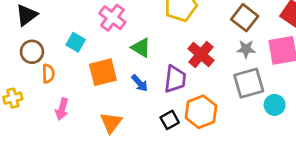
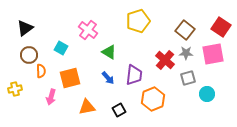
red cross: (201, 54) -> (165, 60), moved
orange square: (103, 72) -> (70, 78), moved
gray square: (249, 83) -> (188, 78), size x0.7
black square: (170, 120) -> (119, 110), moved
orange triangle: (111, 123) -> (87, 107), turned 42

